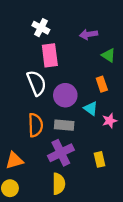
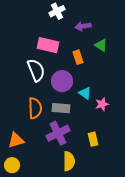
white cross: (41, 28) -> (57, 11), moved, turned 35
pink rectangle: (50, 55) -> (48, 45), turned -70
orange rectangle: (102, 84) -> (78, 57), moved
yellow semicircle: (59, 184) -> (69, 161), moved

